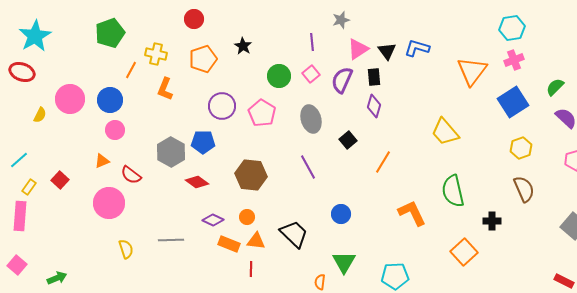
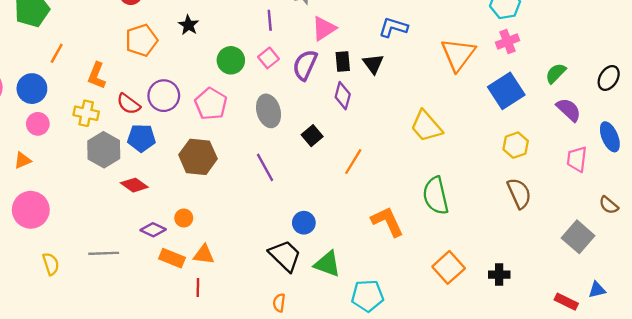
black triangle: (387, 51) -> (373, 64), moved
yellow cross: (156, 54) -> (86, 113), moved
red semicircle: (131, 175) -> (128, 104), moved
brown hexagon: (251, 175) -> (198, 157), moved
orange circle: (247, 217) -> (184, 218), moved
black cross: (492, 221) -> (499, 275), moved
black trapezoid: (294, 234) -> (285, 256), moved
green triangle: (344, 262) -> (327, 264), moved, turned -40

